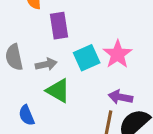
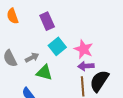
purple rectangle: (59, 26) -> (47, 21), moved
pink star: (117, 54) -> (84, 49), moved

